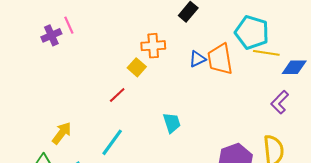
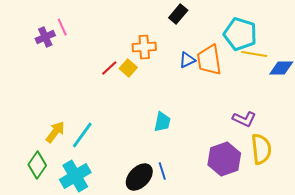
red line: (117, 95) -> (109, 68), moved
purple L-shape: (280, 102) -> (244, 119), moved, turned -110
cyan trapezoid: (172, 123) -> (162, 122), turned 30
cyan line: (112, 142) -> (82, 135), moved

